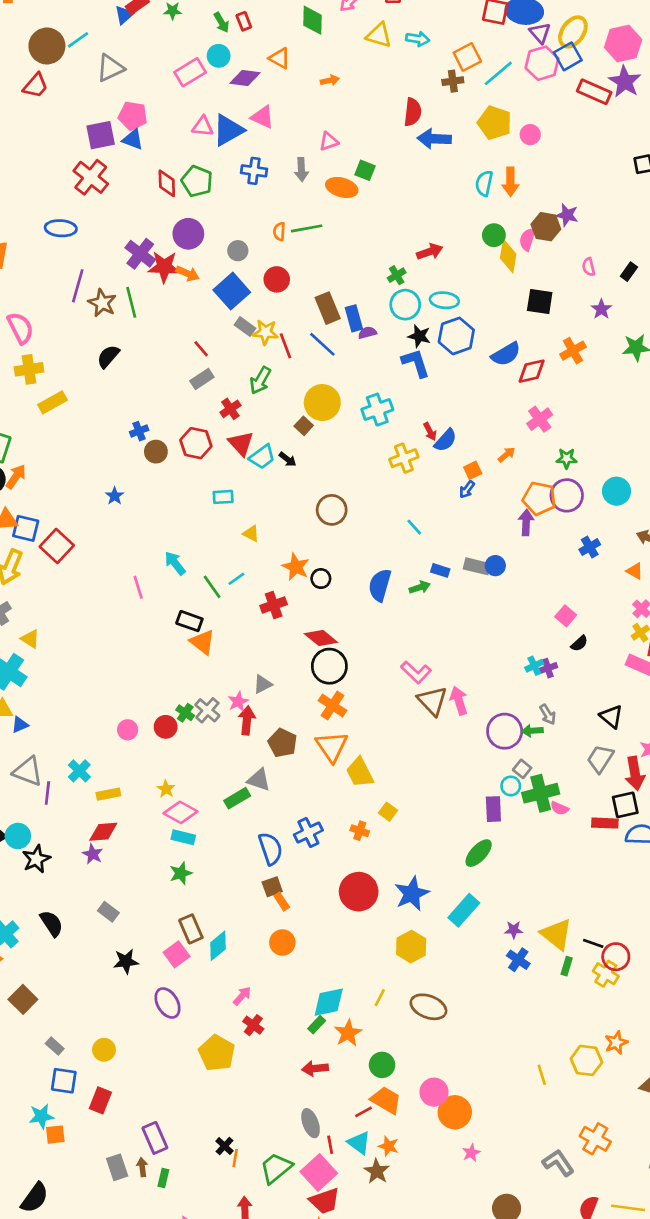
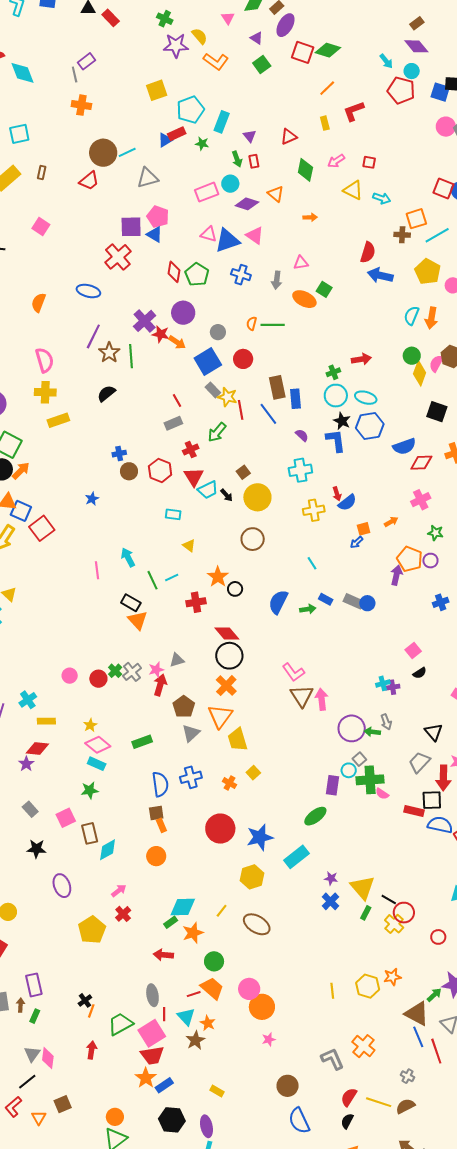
red star: (164, 267) -> (161, 334), size x0.7
purple semicircle: (367, 333) -> (302, 435), moved, turned 48
yellow circle: (322, 403) -> (257, 497), moved
purple circle: (567, 495) -> (430, 561), size x0.6
gray triangle: (259, 780) -> (191, 733), moved, turned 48
pink square: (177, 954) -> (66, 818), moved

